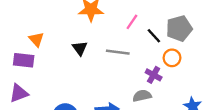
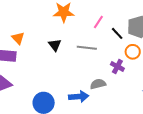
gray semicircle: (142, 96) -> (98, 84), moved

